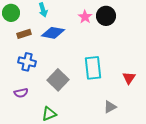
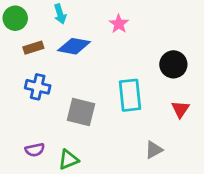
black circle: (106, 16) -> (173, 64), moved
gray square: (58, 80) -> (81, 112), turned -30
purple semicircle: (21, 93) -> (35, 150), moved

